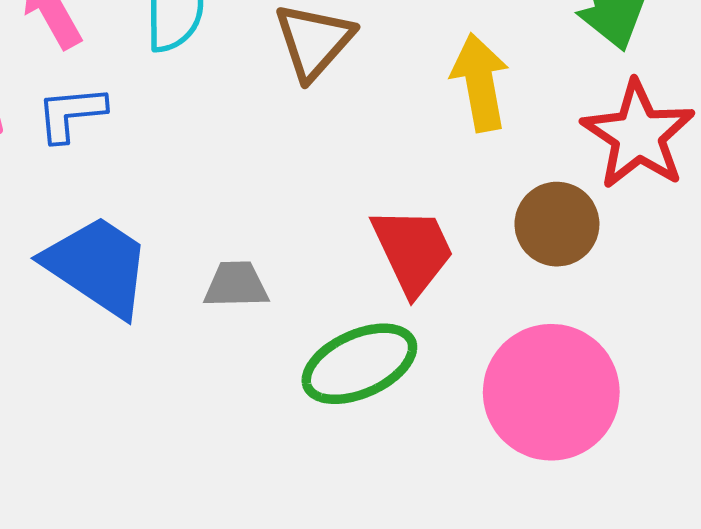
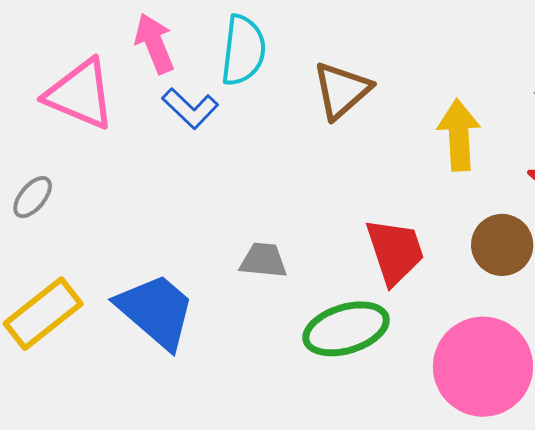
blue L-shape: (71, 114) -> (190, 108), moved, turned -138
blue trapezoid: (98, 266) -> (156, 311), moved

